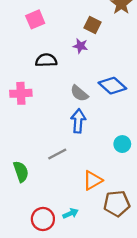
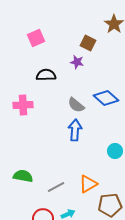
gray line: (57, 154) -> (56, 187), moved
green semicircle: (21, 172) -> (23, 176), turned -60

